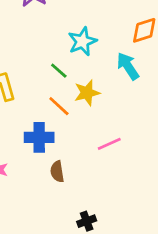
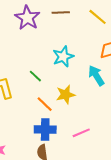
green line: (59, 71) -> (35, 76), moved
blue cross: (39, 137) -> (45, 130), moved

